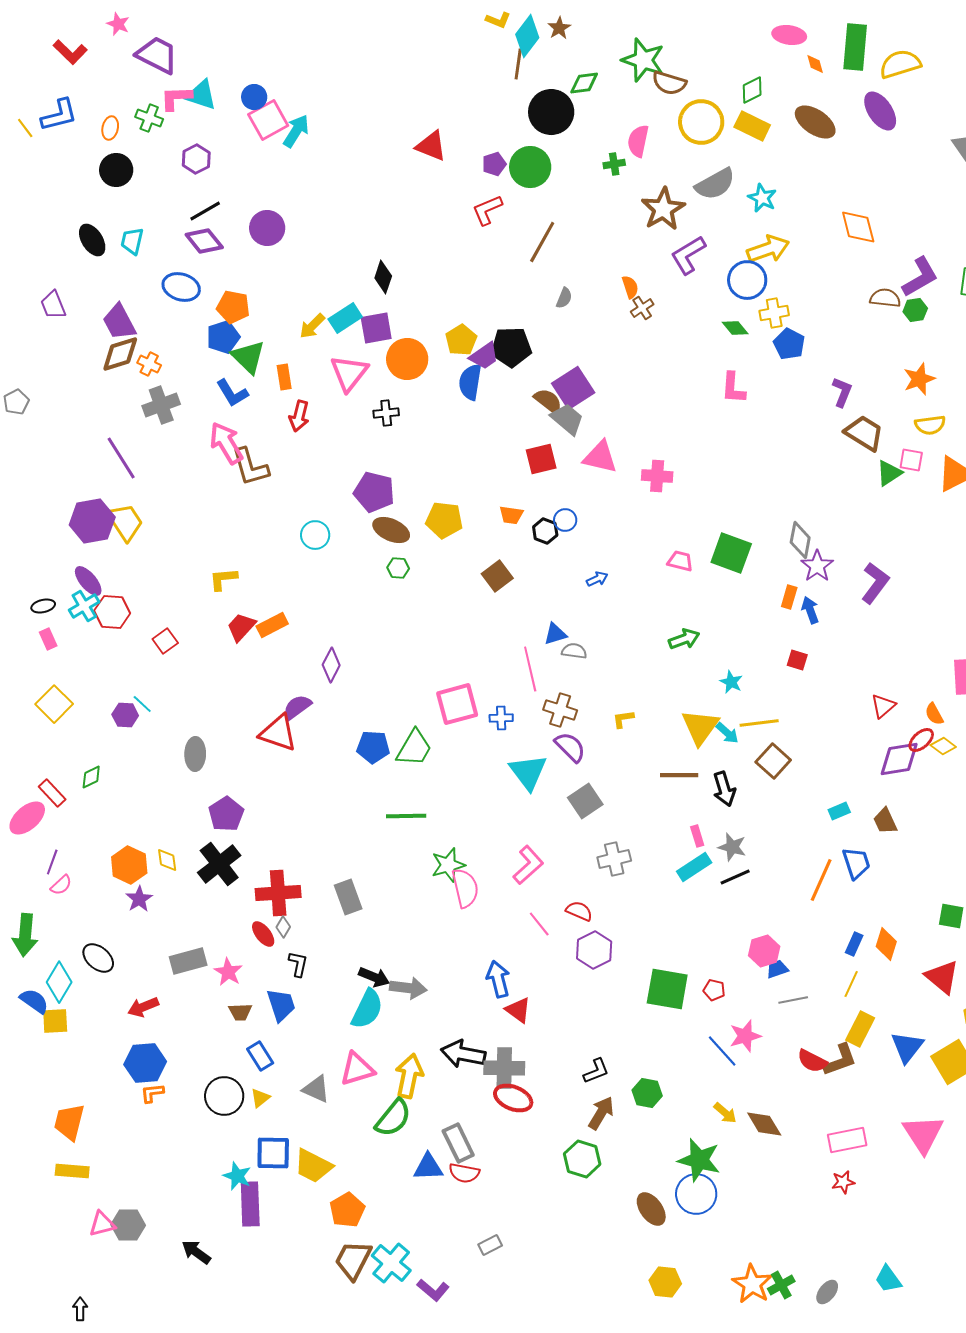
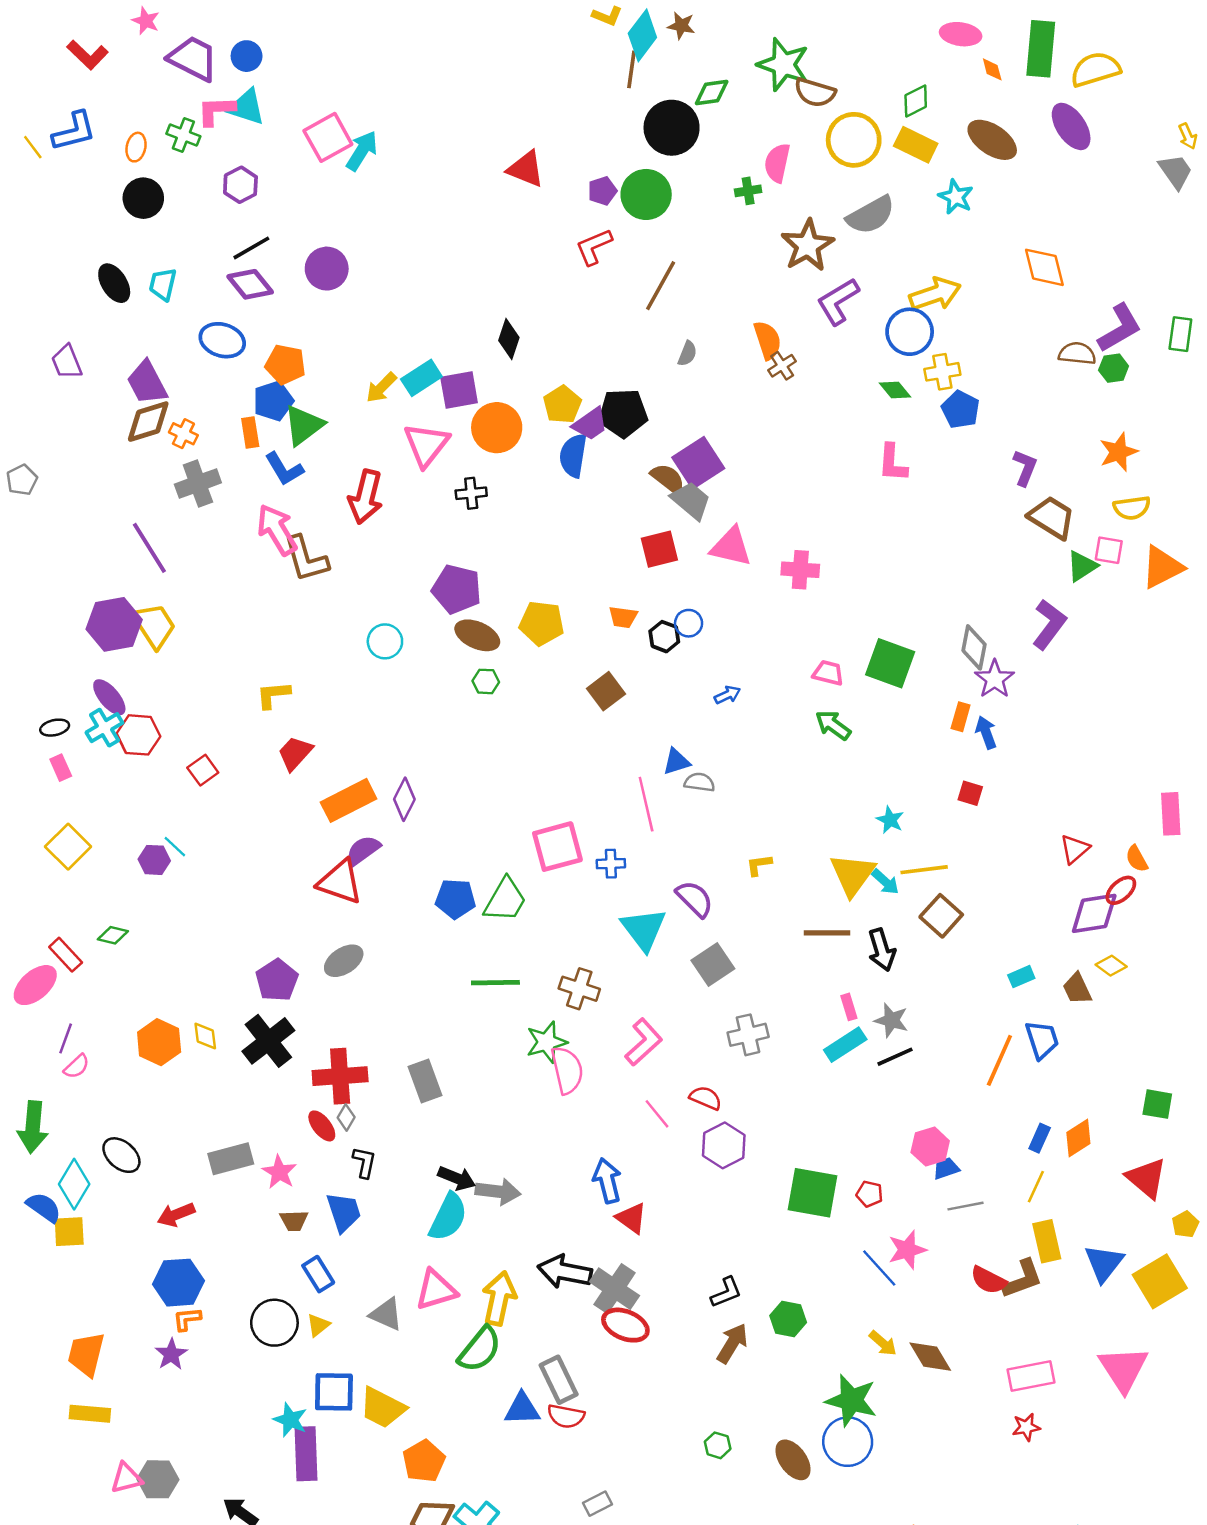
brown star: (559, 28) -> (681, 26), turned -30
blue circle: (254, 97) -> (247, 56), moved
cyan star: (762, 198) -> (956, 197), moved
black diamond: (383, 277) -> (509, 339), moved
orange semicircle: (630, 287) -> (768, 340), size x1.4
green triangle: (248, 357) -> (304, 425), turned 39
orange rectangle: (284, 377) -> (250, 432), moved
red arrow: (299, 416) -> (366, 497), size x1.4
purple L-shape: (875, 583) -> (1049, 624), moved
orange rectangle: (272, 625) -> (349, 800), moved, size x1.4
green arrow: (684, 639) -> (833, 725), moved, turned -124
brown cross: (560, 710) -> (579, 989), moved
yellow diamond: (943, 746) -> (1111, 966), moved
gray ellipse: (195, 754) -> (344, 961), moved, turned 56
green diamond: (91, 777) -> (113, 935), turned 40
purple star: (139, 899) -> (171, 1354), moved
orange diamond: (886, 944) -> (1078, 1138), turned 40
yellow rectangle: (860, 1029) -> (1047, 1241), turned -40
gray cross: (504, 1068) -> (614, 1289), turned 33
green hexagon: (582, 1159) -> (718, 1445), moved, size x0.6

